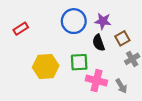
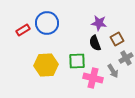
blue circle: (74, 21) -> (47, 23), moved
gray arrow: (121, 86) -> (113, 71), moved

